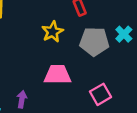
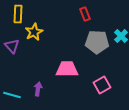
yellow star: (53, 32) -> (34, 32), moved

